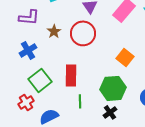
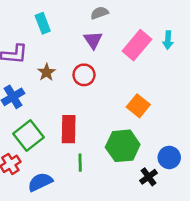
red circle: (83, 33) -> (84, 75), size x0.7
black cross: (110, 112) -> (149, 177), moved

